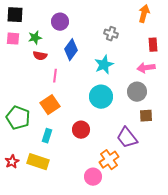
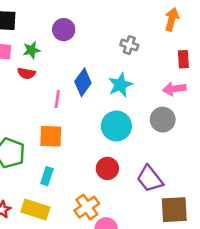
blue diamond: (71, 50) -> (83, 82), moved
red semicircle: (40, 56) -> (26, 73), moved
orange square: (50, 105) -> (51, 136), turned 36
brown square: (146, 116) -> (174, 210), moved, size x1.6
red circle: (81, 130) -> (107, 168), moved
orange cross: (109, 160) -> (87, 207), moved

